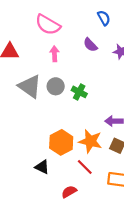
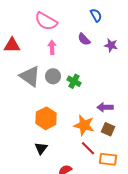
orange hexagon: (61, 142) -> (46, 118), moved
black triangle: (42, 167) -> (41, 148), turned 40
red line: (85, 167) -> (88, 148), moved

